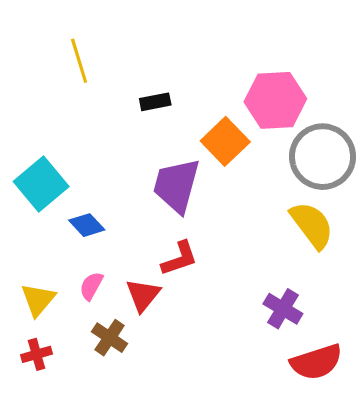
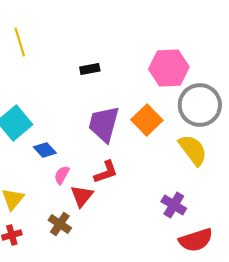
yellow line: (79, 61) -> (20, 42), moved
orange square: (225, 141) -> (147, 120), moved
pink semicircle: (91, 286) -> (62, 175), moved

